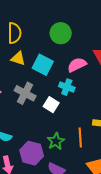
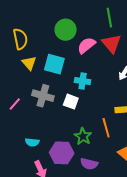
yellow triangle: (18, 58) -> (29, 63), turned 42
pink semicircle: (77, 65) -> (86, 45), moved

